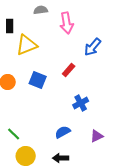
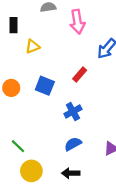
yellow triangle: (27, 45) -> (33, 46), size x0.6
blue cross: (81, 103) -> (73, 111), moved

